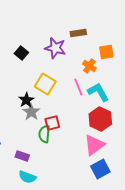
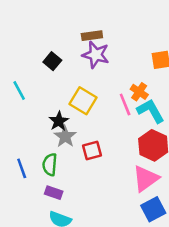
brown rectangle: (78, 33) -> (92, 36), moved
orange cross: (89, 66) -> (139, 92), moved
green semicircle: (44, 134) -> (50, 165), moved

